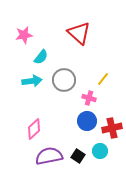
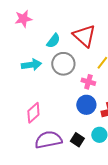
red triangle: (79, 33) -> (84, 36), moved
cyan semicircle: (41, 57) -> (53, 41), moved

